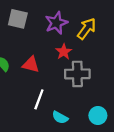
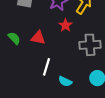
gray cross: (77, 74) -> (90, 45), moved

